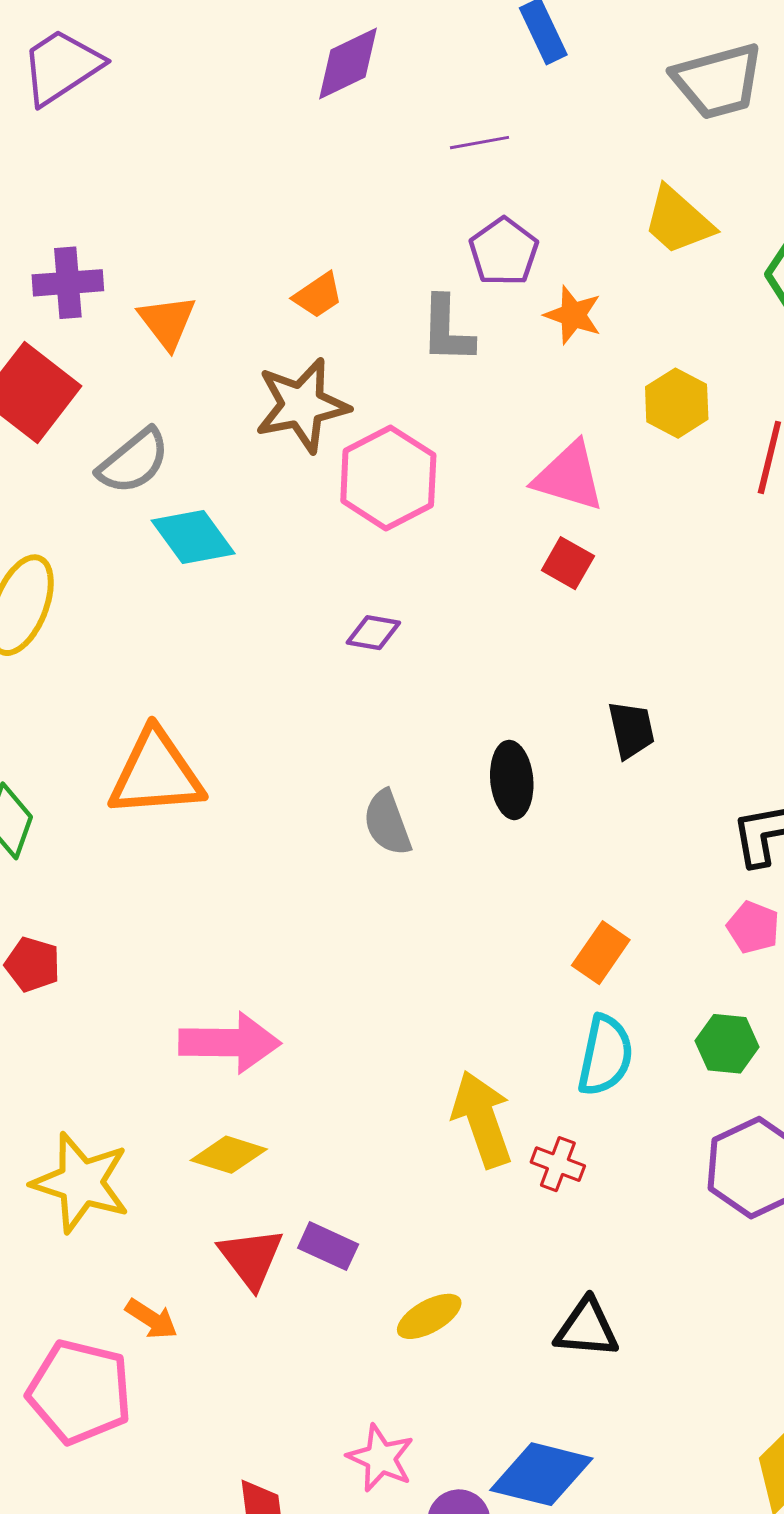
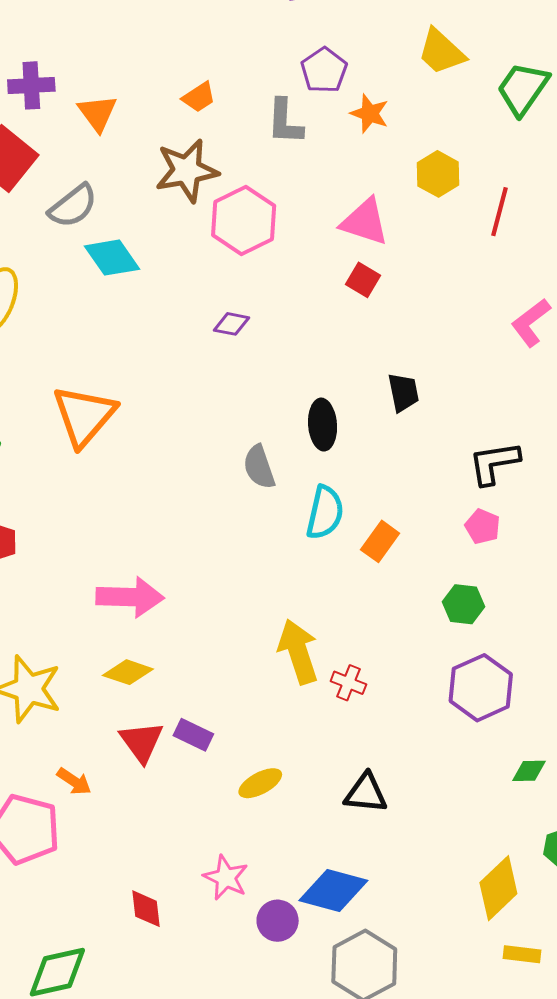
orange triangle: (156, 774) -> (84, 416), turned -46
gray semicircle: (387, 823) -> (259, 467), moved
cyan semicircle: (605, 1055) -> (325, 513), moved

